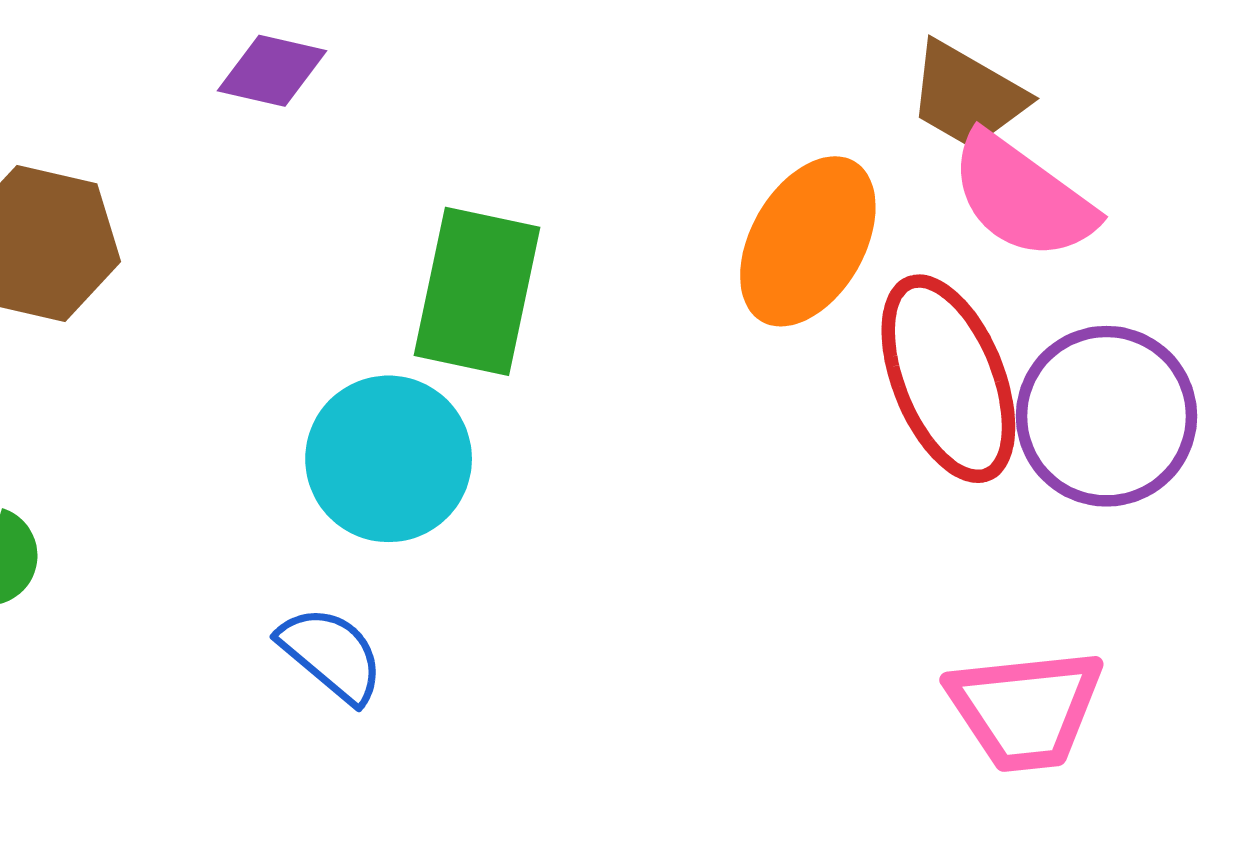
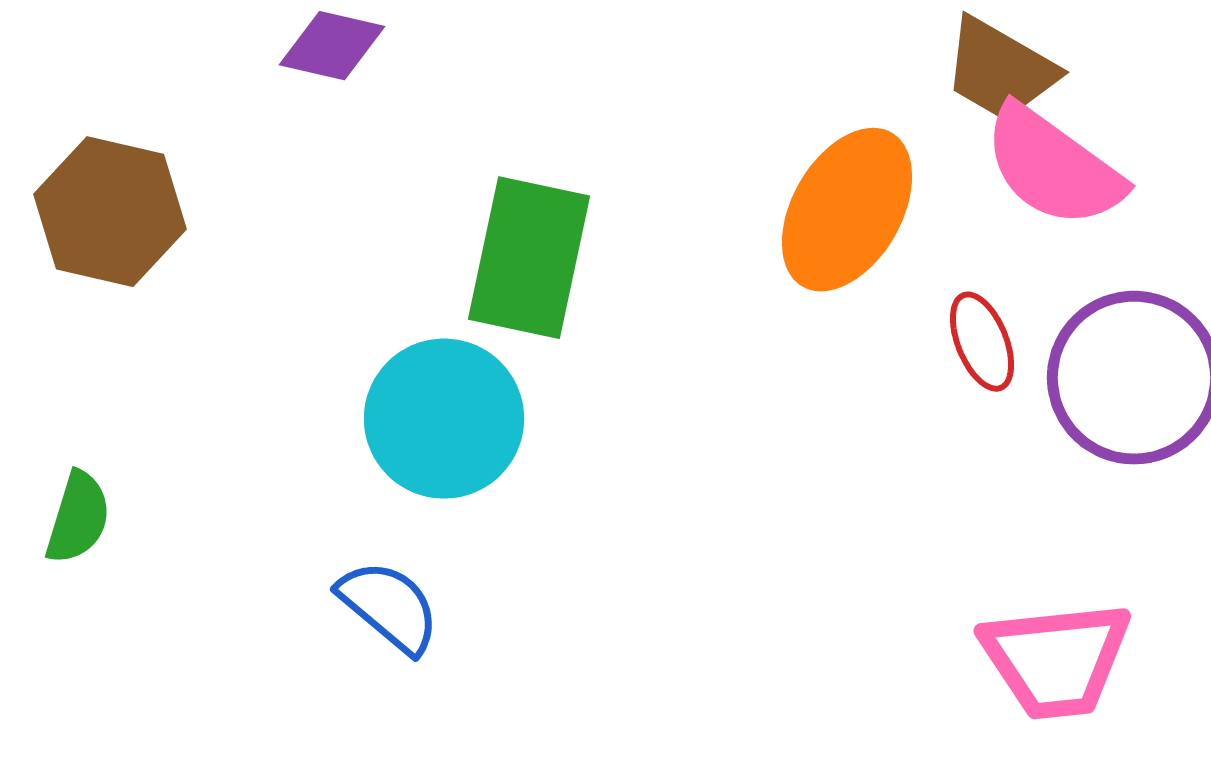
red ellipse: (948, 379) -> (982, 342), size x0.5

